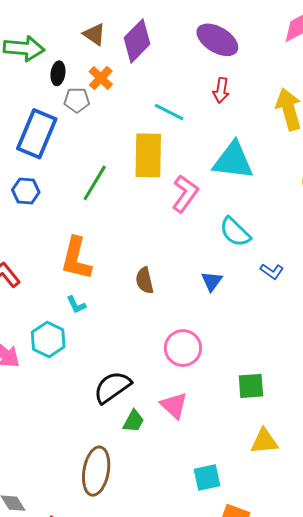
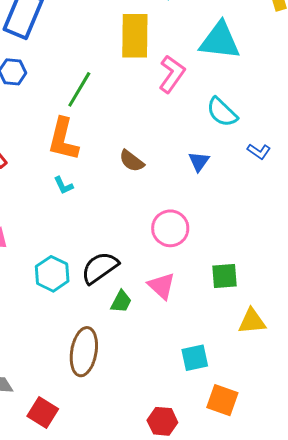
green line: (95, 183) -> (79, 89), moved
brown semicircle: (145, 280) -> (132, 161), turned -40
cyan hexagon: (48, 339) -> (52, 274), moved
green square: (251, 386) -> (225, 276), moved

